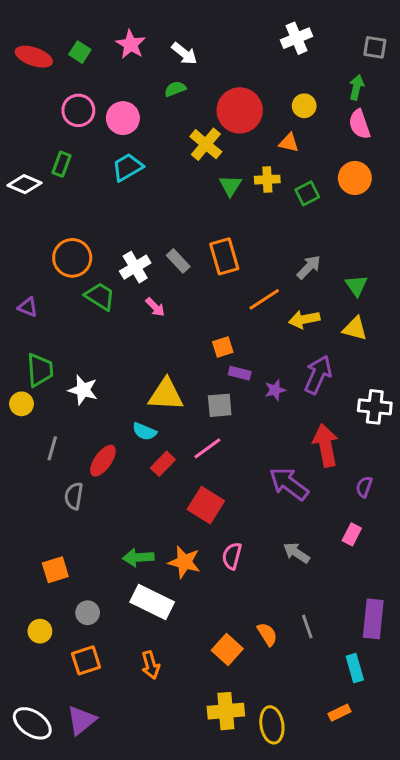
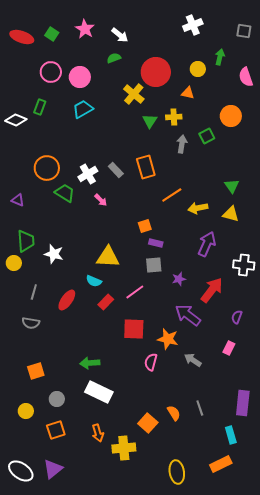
green arrow: (356, 87) -> (220, 57), moved
pink semicircle: (359, 124) -> (246, 77), moved
green square: (307, 193) -> (207, 136), moved
gray arrow: (309, 267) -> (182, 144), moved, turned -36
purple star: (275, 390) -> (179, 279), moved
gray square: (220, 405) -> (154, 265), moved
red arrow: (326, 445) -> (212, 290), turned 48
gray semicircle: (74, 496) -> (31, 323), moved, turned -90
red square: (206, 505) -> (134, 329), turned -30
orange star: (184, 562) -> (168, 339), moved
yellow cross: (226, 711) -> (124, 448), moved
orange rectangle: (340, 713) -> (221, 464), size x1.5

